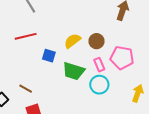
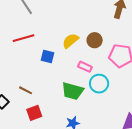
pink rectangle: (99, 65) -> (85, 67), moved, turned -40
green trapezoid: (74, 71) -> (73, 91), moved

